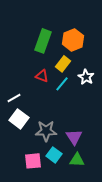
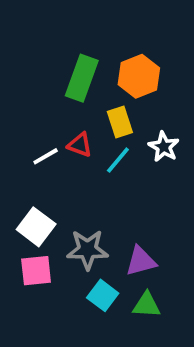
yellow rectangle: (63, 64) -> (120, 122), turned -56
white line: (14, 98) -> (46, 156), moved
purple triangle: (74, 137) -> (141, 261), turned 48
pink square: (33, 161) -> (36, 271), moved

